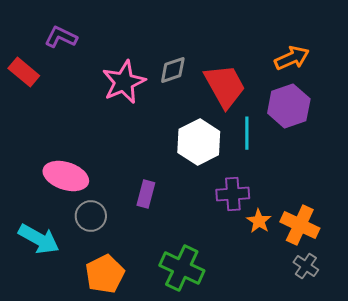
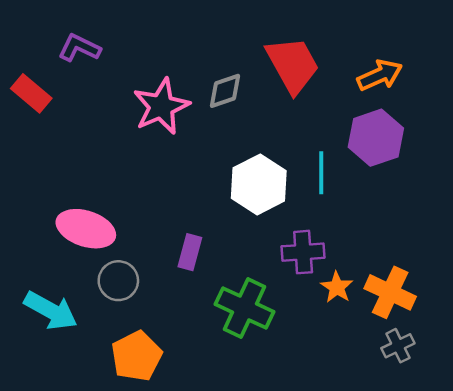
red trapezoid: (225, 86) -> (293, 65), moved
gray cross: (306, 266) -> (398, 346), turned 30
green cross: (182, 268) -> (244, 308), moved

